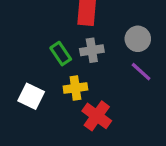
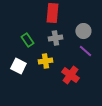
green rectangle: (61, 54) -> (27, 40), moved
red cross: (97, 116) -> (70, 75), moved

